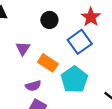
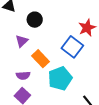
black circle: (49, 20) -> (35, 20), moved
blue square: (80, 42) -> (72, 47), turned -30

